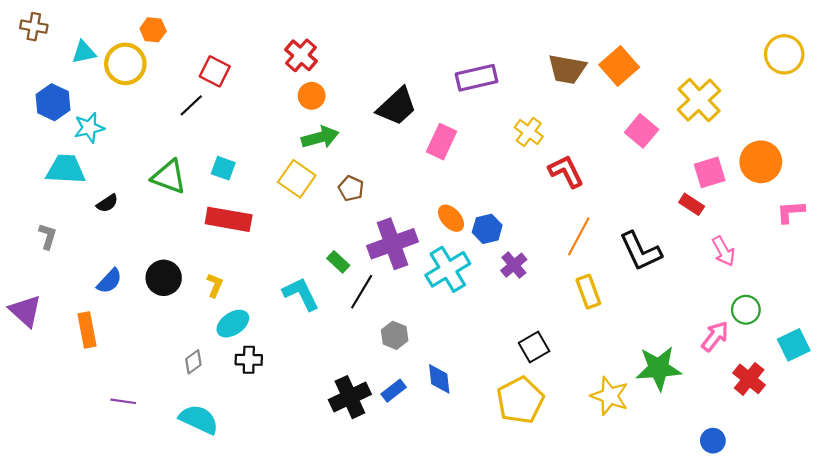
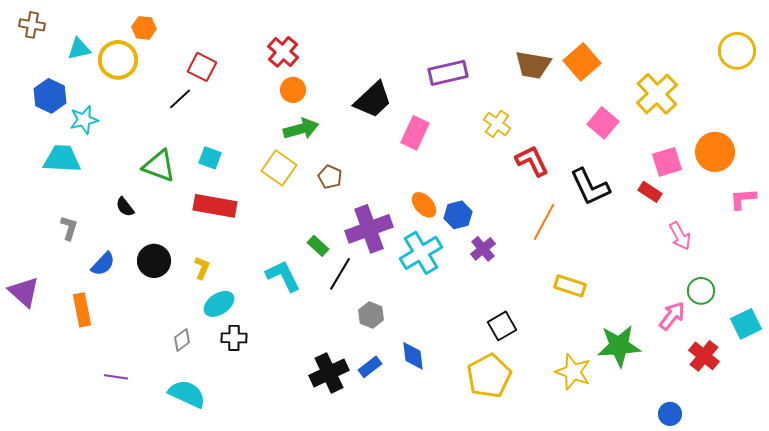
black semicircle: (107, 203) -> (125, 207), moved, turned 85
gray L-shape: (48, 236) -> (69, 228), moved
black L-shape: (641, 251) -> (590, 187), moved
yellow rectangle: (588, 292) -> (570, 286), moved, turned -52

